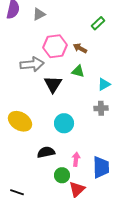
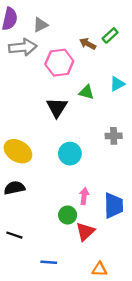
brown arrow: (80, 48) -> (88, 44), moved
gray arrow: (32, 64) -> (23, 47), moved
cyan triangle: (104, 84) -> (117, 84), moved
black semicircle: (46, 152) -> (14, 188), moved

